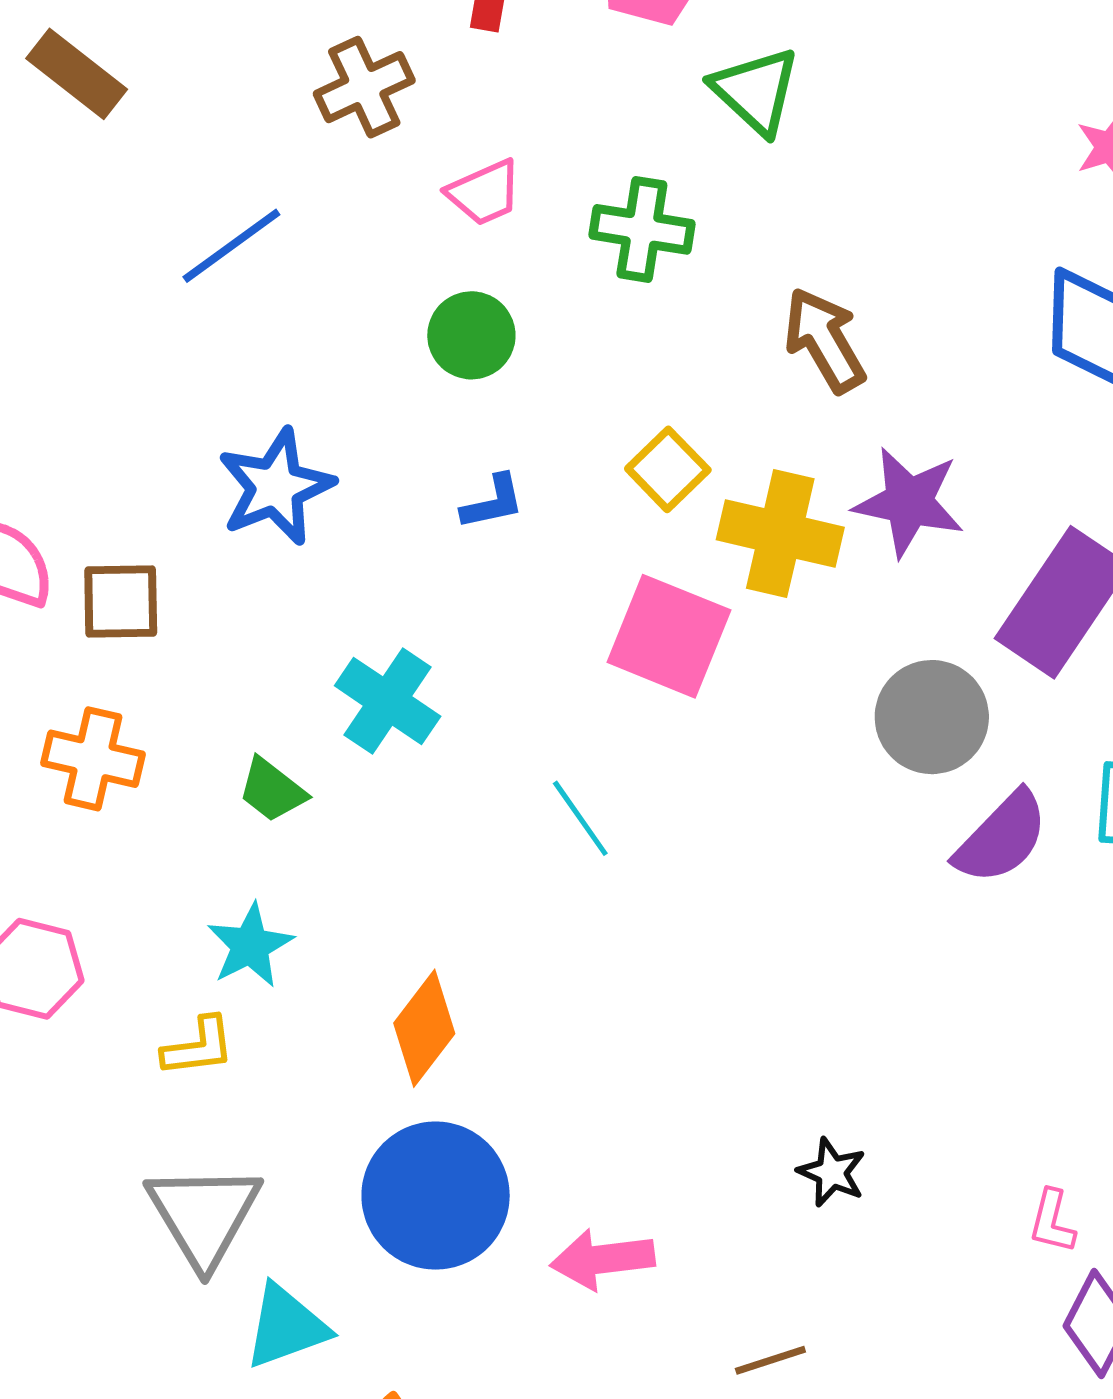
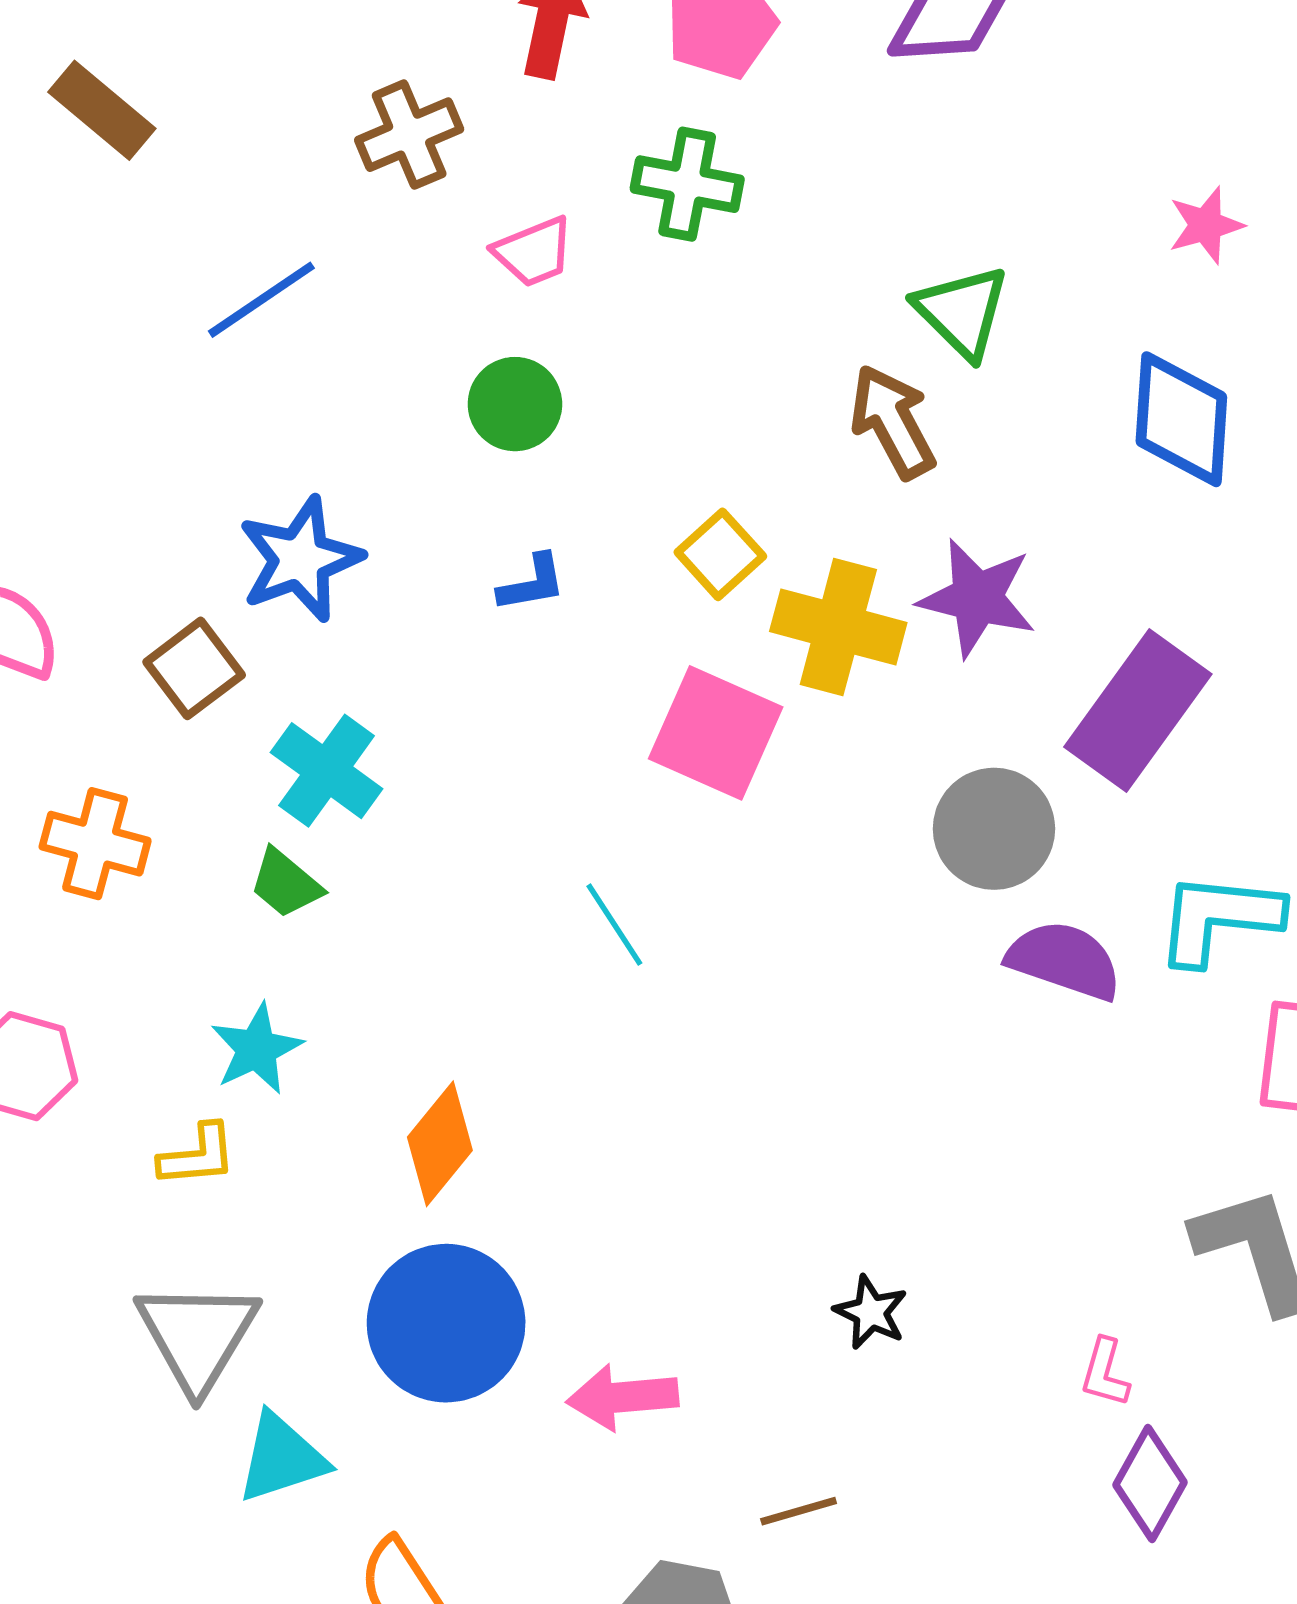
green triangle: (756, 91) -> (962, 312), moved
green cross: (642, 229) -> (687, 184), moved
brown square: (121, 602) -> (194, 668), moved, turned -38
cyan cross: (388, 701) -> (327, 771), moved
purple semicircle: (1002, 838) -> (1064, 960), turned -117

